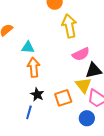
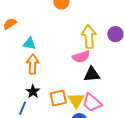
yellow arrow: (69, 26) -> (89, 37), moved
yellow triangle: (83, 85) -> (76, 100), moved

